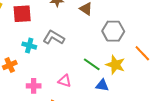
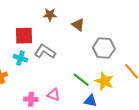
red square: (22, 14) -> (24, 36), moved
pink cross: (34, 86) -> (31, 99), moved

